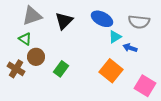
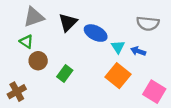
blue ellipse: (102, 19) -> (96, 33), moved
cyan triangle: (115, 37) -> (118, 47), moved, turned -32
brown cross: (16, 69) -> (17, 92), moved, turned 30

